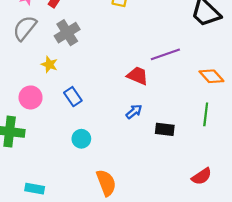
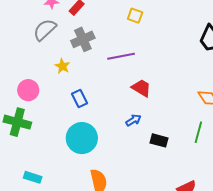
purple line: (165, 54) -> (121, 56), moved
pink circle: (31, 97) -> (28, 90), moved
cyan circle: (81, 139) -> (82, 138), size x1.8

